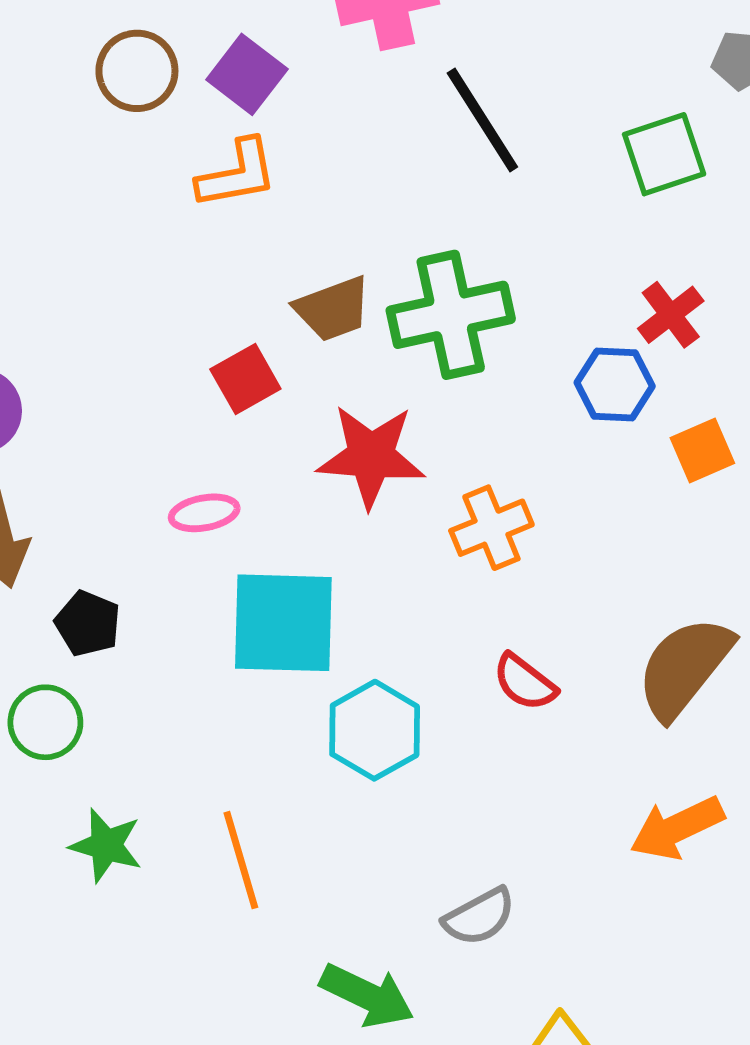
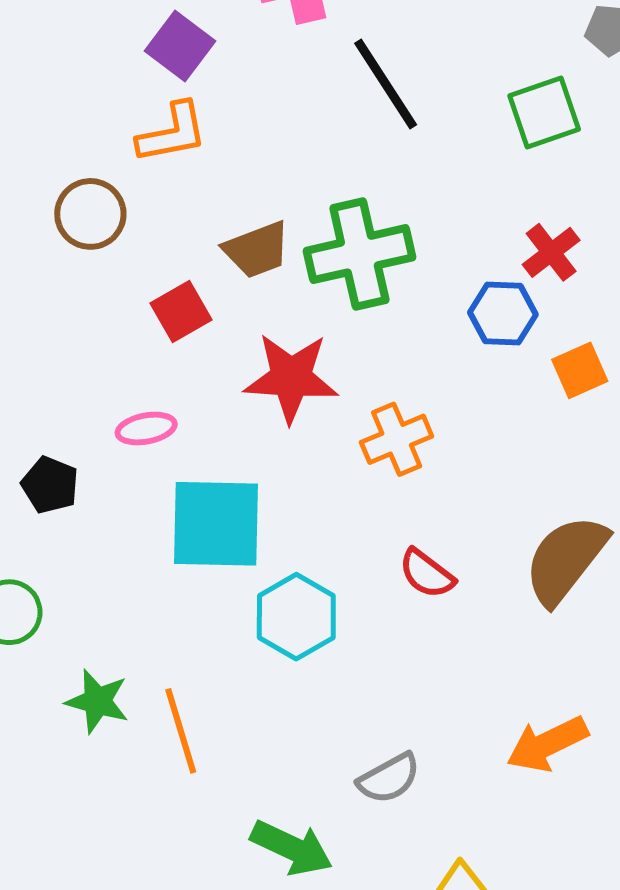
brown circle: (137, 71) -> (90, 214), moved
black pentagon: (88, 624) -> (50, 485), moved
orange arrow: (677, 828) -> (547, 744), moved
green star: (106, 845) -> (97, 701), moved

